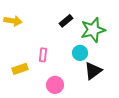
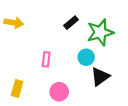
yellow rectangle: (20, 69) -> (17, 88), moved, turned -56

